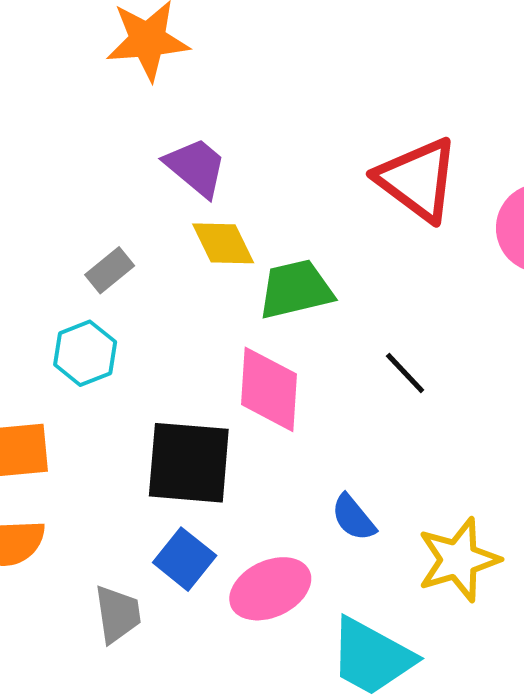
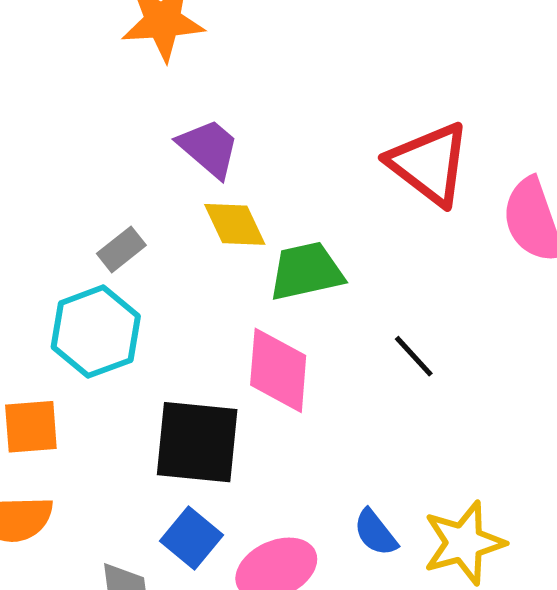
cyan hexagon: (85, 353) -> (96, 332), size x1.4
blue semicircle: (353, 518) -> (375, 533), moved

